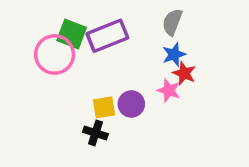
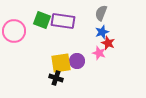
purple rectangle: (107, 36) -> (63, 21), turned 30
pink circle: (55, 54) -> (14, 31), moved
yellow square: (104, 107) -> (61, 63), size x1.5

